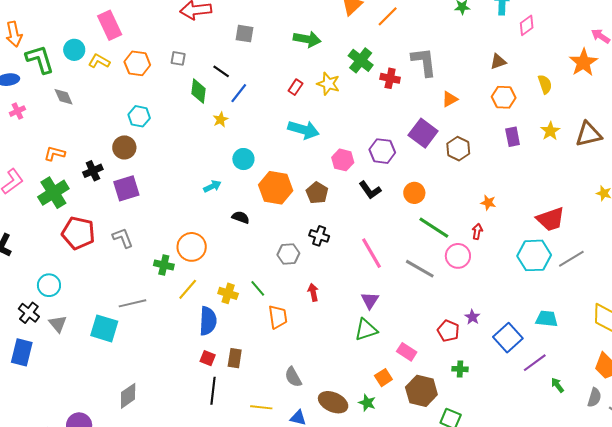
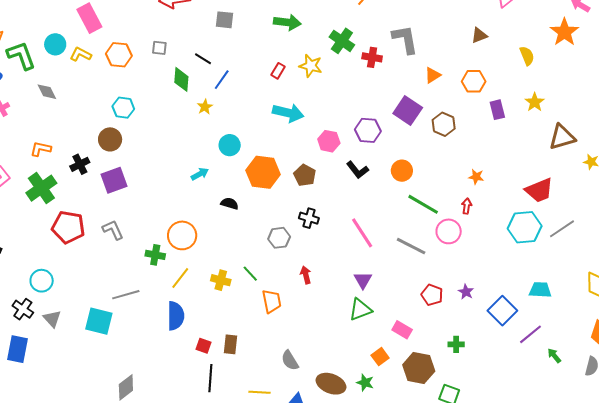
orange hexagon: (504, 97) -> (474, 81), moved
brown triangle: (589, 134) -> (562, 137), moved
blue semicircle: (208, 321) -> (176, 316), moved
red pentagon: (448, 331) -> (432, 295), moved

